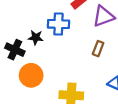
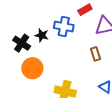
brown rectangle: (98, 49) -> (96, 54), turned -48

